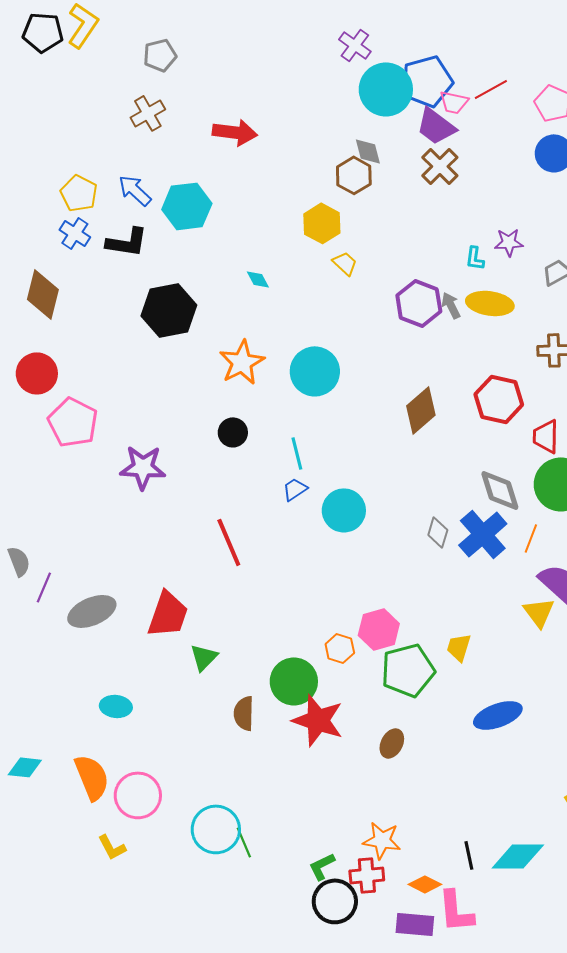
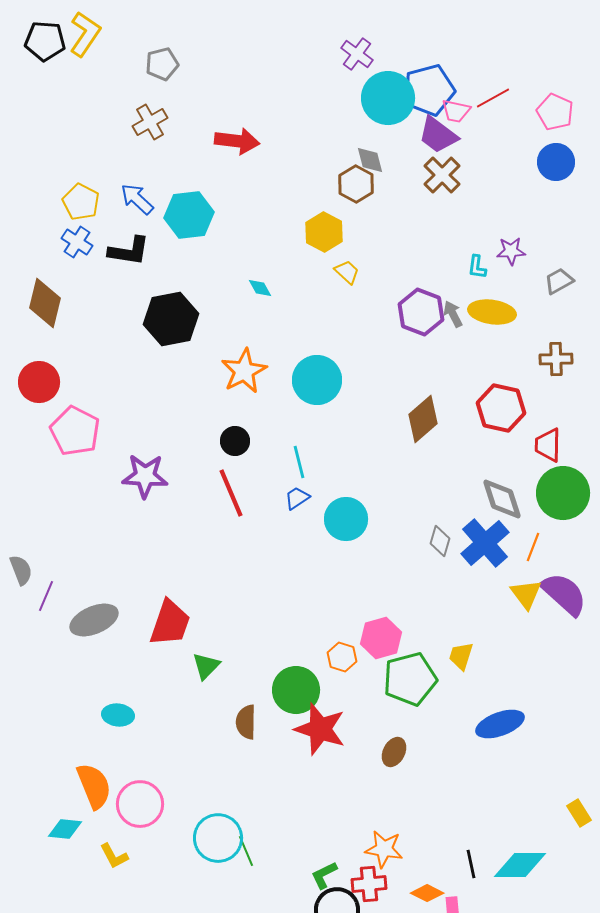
red line: (229, 542) -> (231, 493), moved
yellow triangle: (539, 612) -> (526, 594), moved
cyan diamond: (25, 767) -> (65, 829), moved

